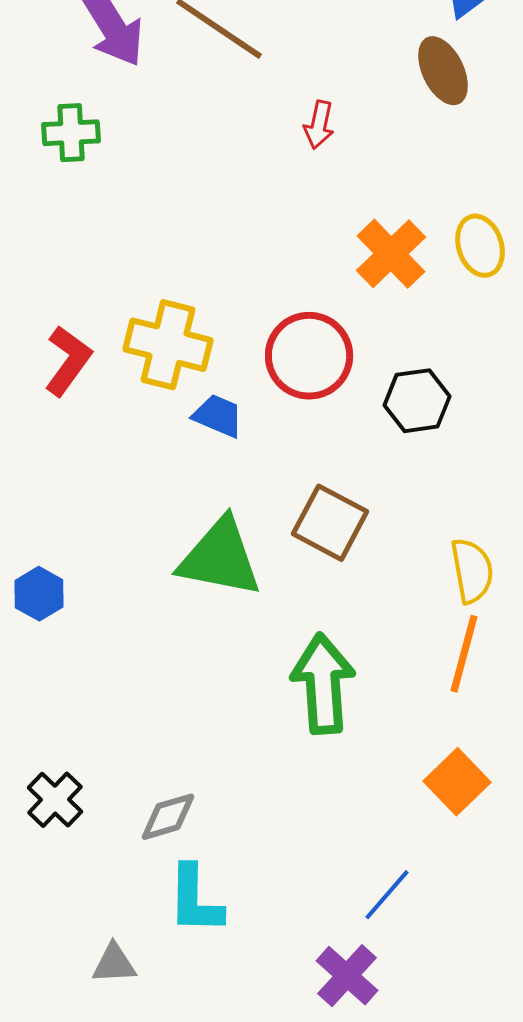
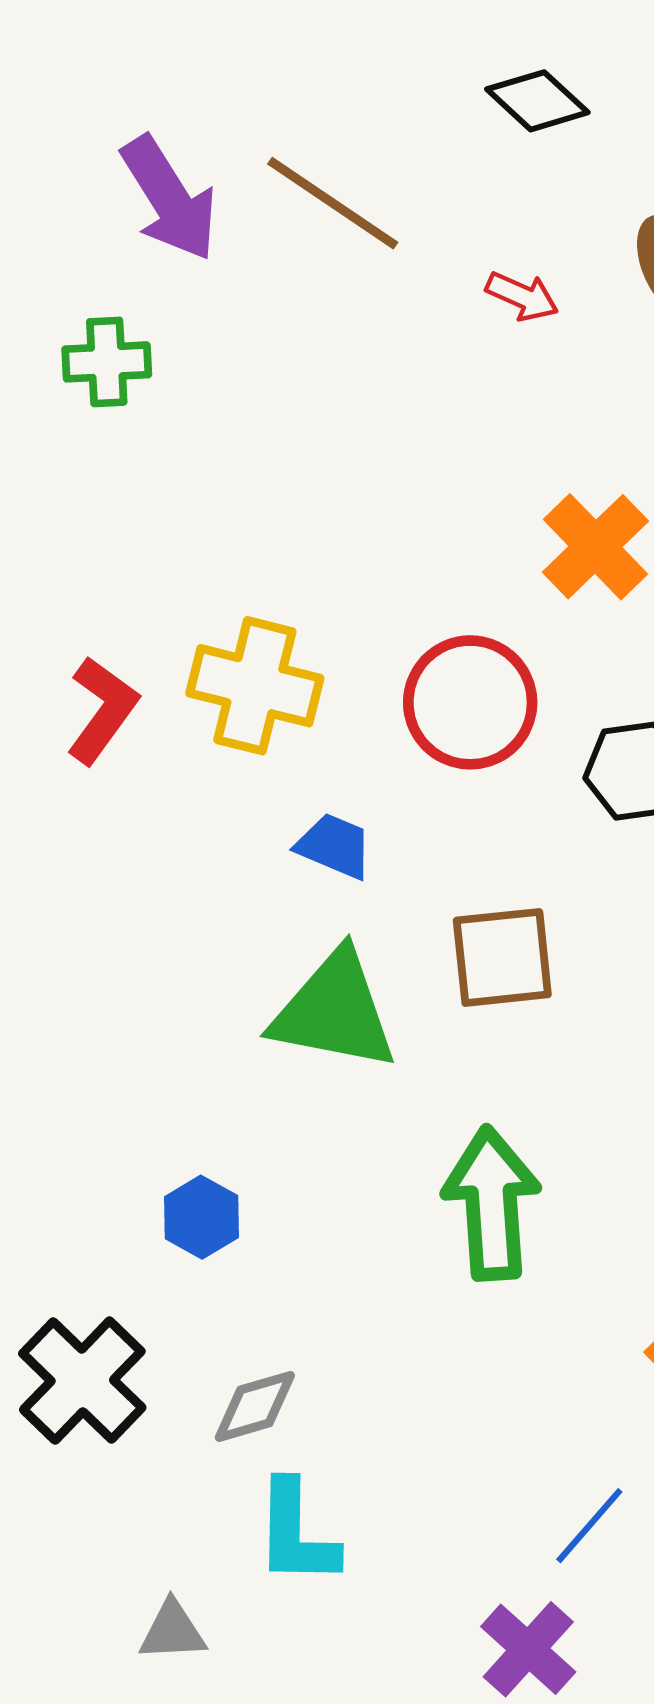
red arrow: (319, 125) -> (522, 296), moved, turned -78
blue trapezoid: (218, 416) -> (334, 846), moved
brown square: (330, 523) -> (502, 957), turned -34
blue hexagon: (39, 594) -> (201, 1217), moved
black cross: (55, 800) -> (82, 1380), size x1.5

